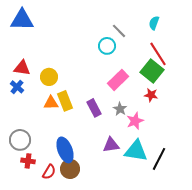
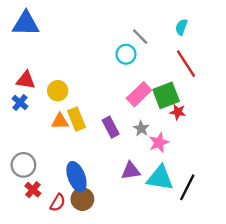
green square: (152, 71) -> (166, 95), moved, turned 30
red cross: (28, 161) -> (33, 190), turned 32

